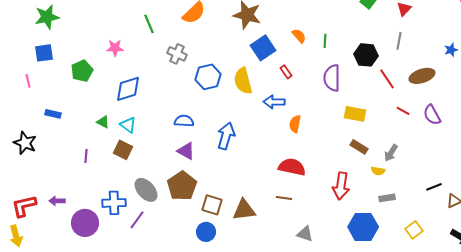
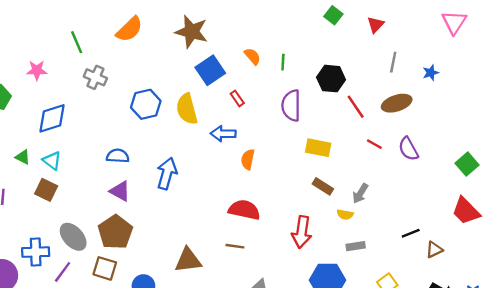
gray line: (399, 41) -> (393, 62), moved
gray cross: (177, 54) -> (95, 77), moved
brown square: (212, 205) -> (105, 268), moved

